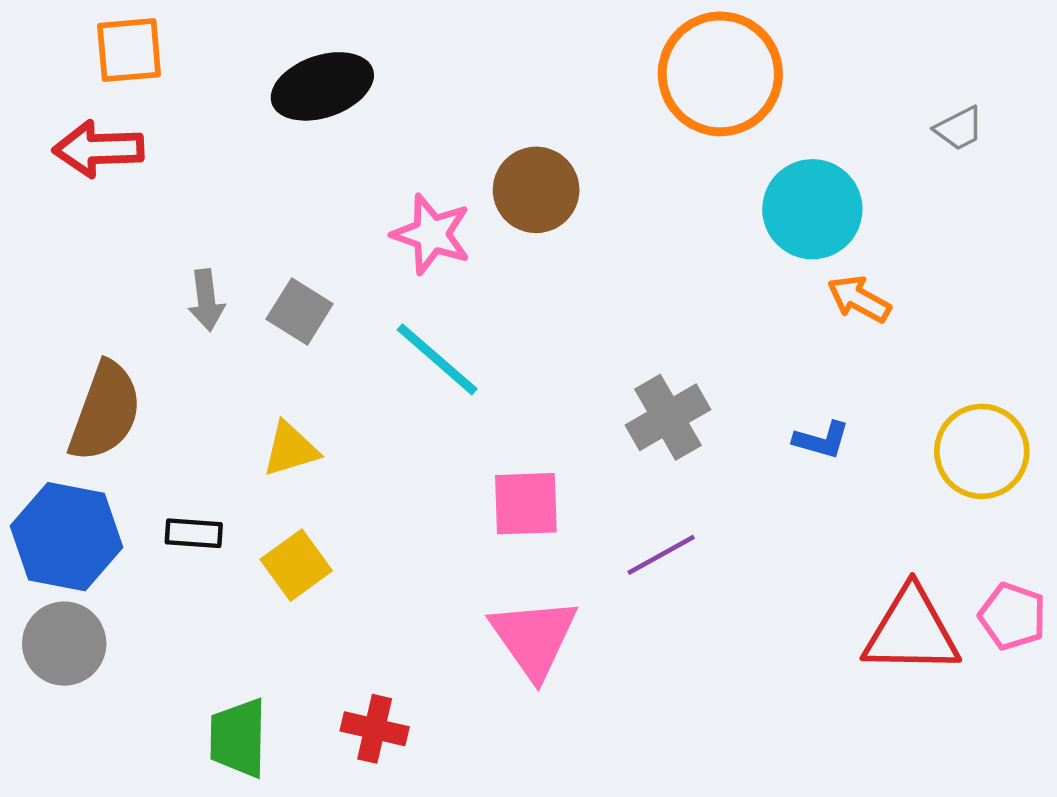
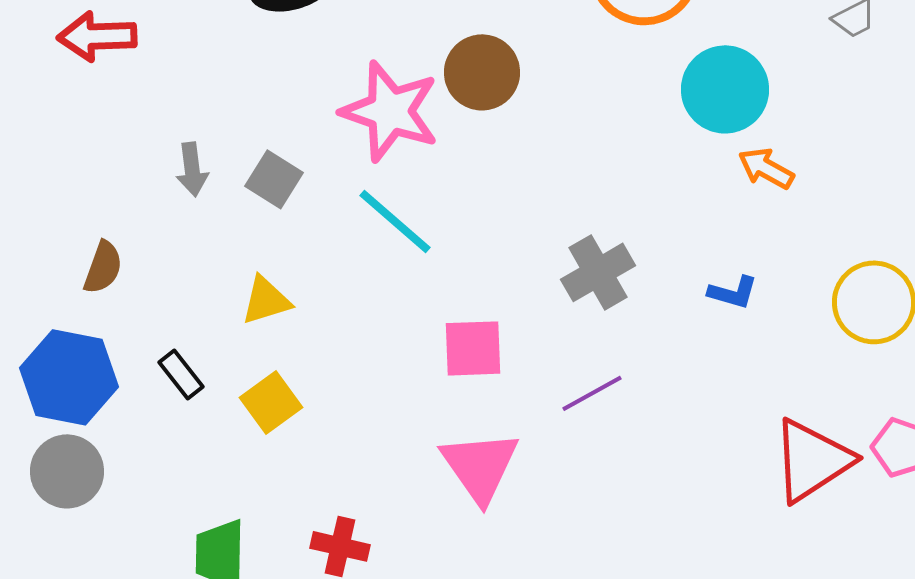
pink star: (431, 234) -> (390, 111), size x1.4
brown semicircle: (105, 412) -> (103, 267), size x0.6
black rectangle: (194, 533) -> (181, 374), turned 48
red triangle: (911, 631) -> (812, 460), turned -34

